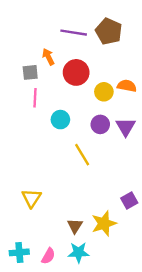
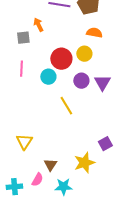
red circle: (76, 72) -> (61, 59), moved
orange semicircle: (127, 86) -> (94, 33), moved
pink line: (35, 98) -> (21, 69), moved
brown triangle: (75, 226) -> (50, 165), moved
pink semicircle: (48, 256) -> (37, 180), moved

